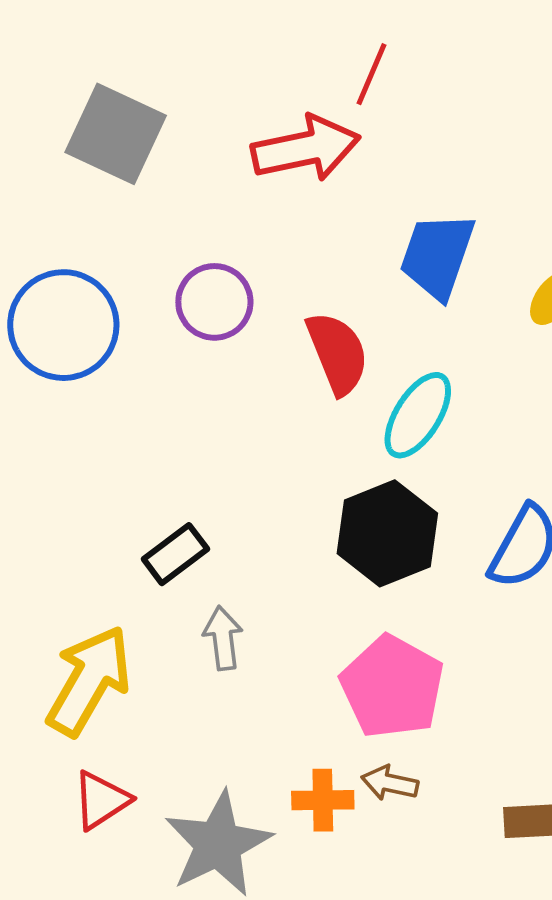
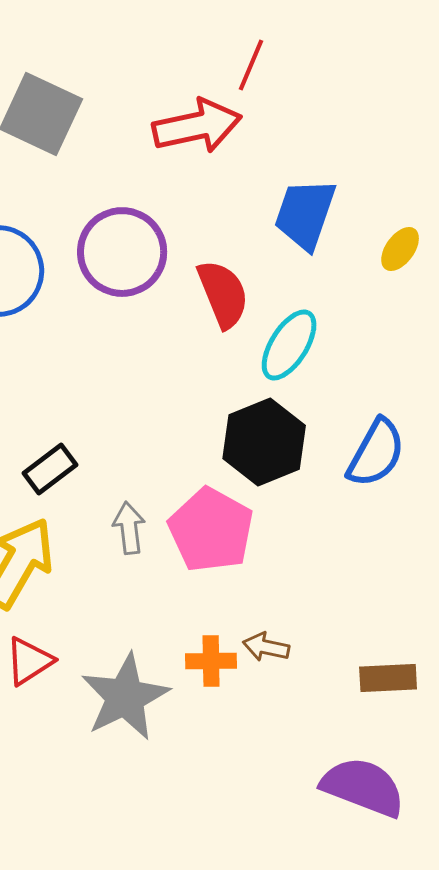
purple circle: (214, 302) -> (122, 252), size x1.4
black rectangle: (175, 554) -> (50, 469), moved
pink pentagon: (392, 687) -> (211, 530), moved

